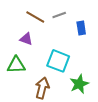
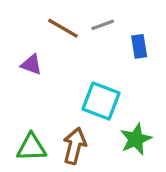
purple triangle: (26, 39) -> (31, 65), moved
green triangle: (16, 65) -> (31, 147), moved

